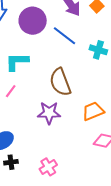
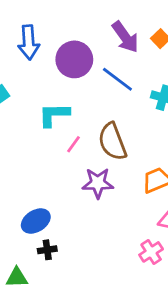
pink line: (11, 91) -> (74, 144), moved
pink cross: (48, 167) -> (151, 252), moved

